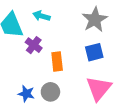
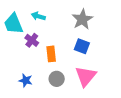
blue square: (94, 52) -> (82, 46), turned 35
gray circle: (50, 92) -> (57, 79), moved

